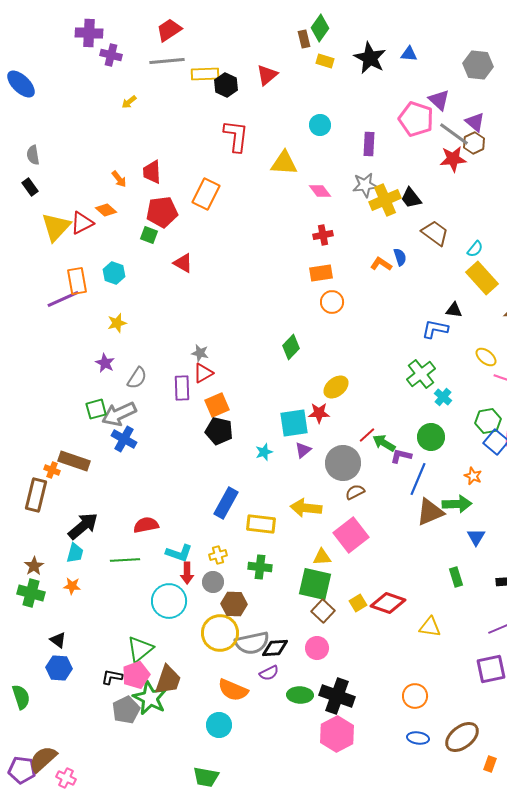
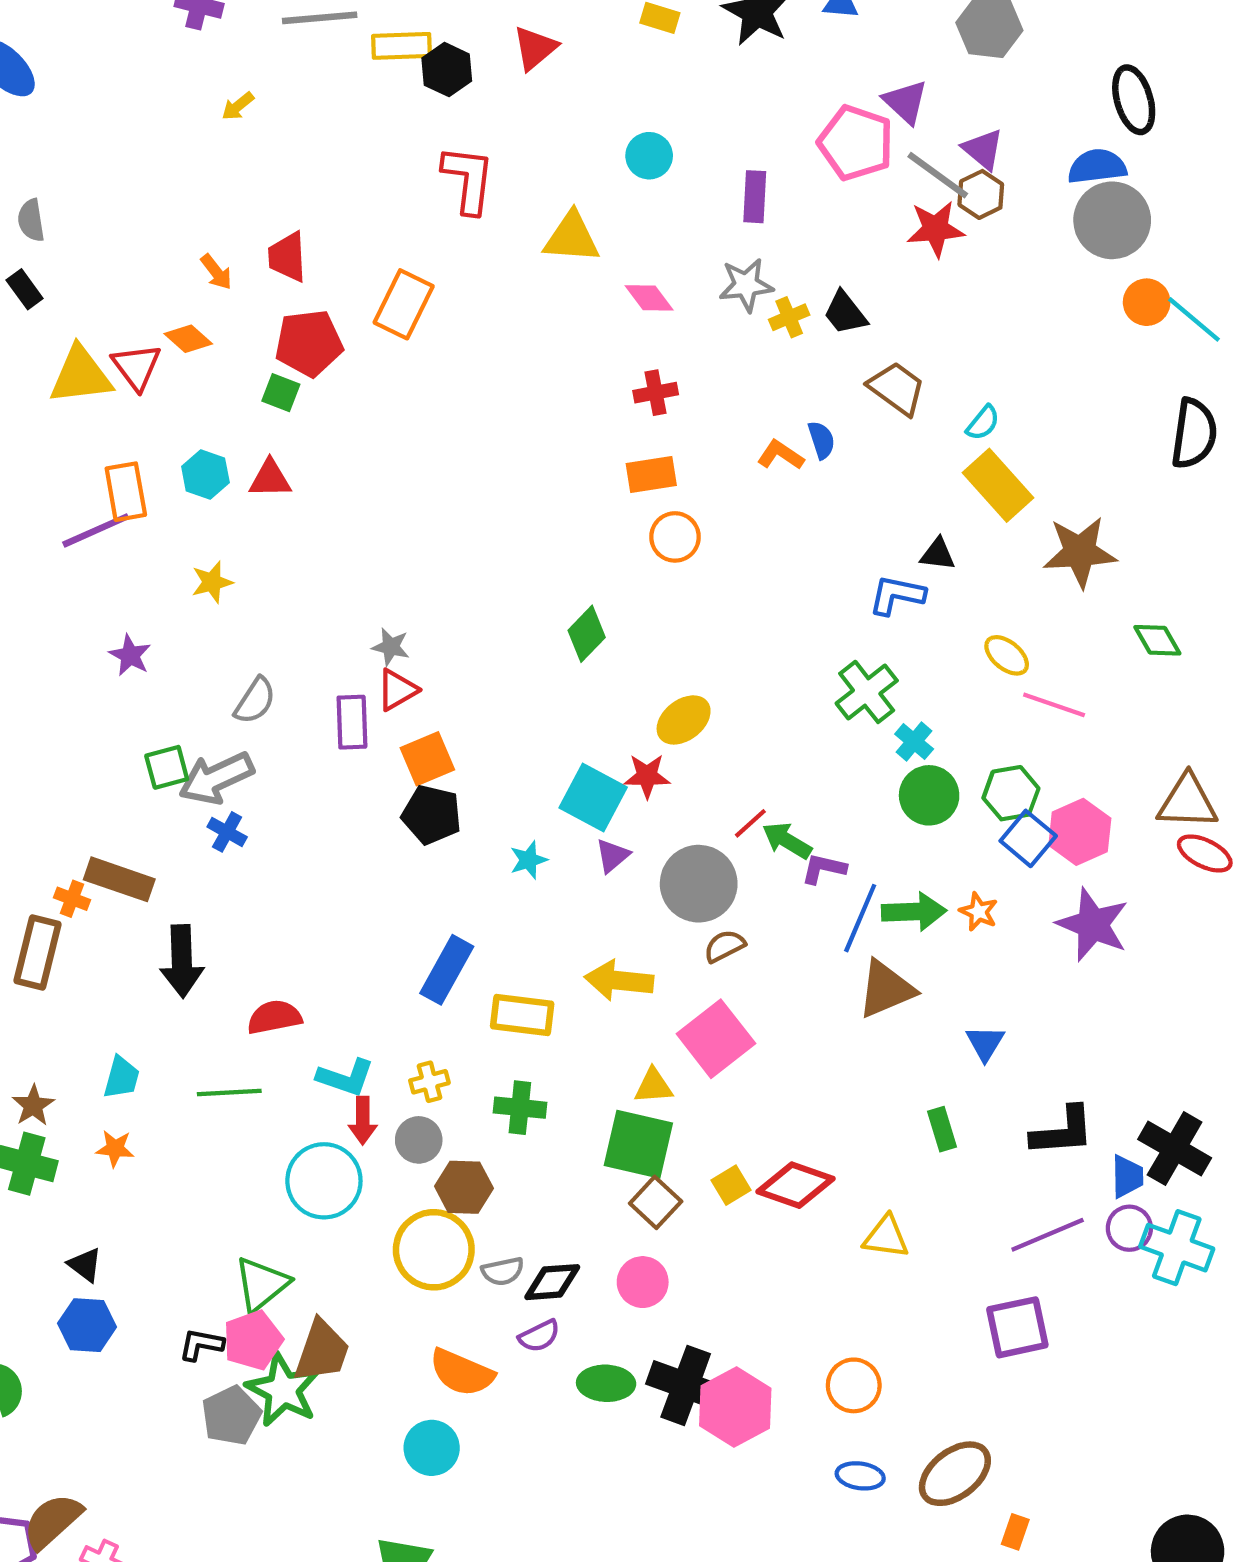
yellow cross: (385, 200) -> (789, 317), size x0.6
red triangle: (82, 223) -> (137, 367), turned -40
yellow triangle: (56, 227) -> (81, 375), turned 40
red triangle: (183, 263) -> (270, 479), moved, turned -30
purple star: (105, 363) -> (130, 655), moved
cyan square: (294, 423) -> (593, 797), turned 36
green circle: (431, 437) -> (929, 795), moved
blue cross: (124, 439) -> (227, 832), size x0.7
green arrow: (457, 504) -> (914, 912), moved
black arrow: (83, 526) -> (182, 961), moved, turned 128
gray semicircle: (252, 643) -> (503, 1271), size x0.6
pink hexagon: (337, 734) -> (735, 1407), moved

